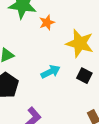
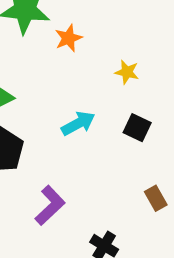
yellow star: (80, 43) -> (127, 72), size x0.5

